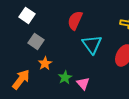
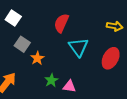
orange star: (45, 63) -> (37, 58), moved
pink triangle: (83, 83) -> (69, 86), turned -40

